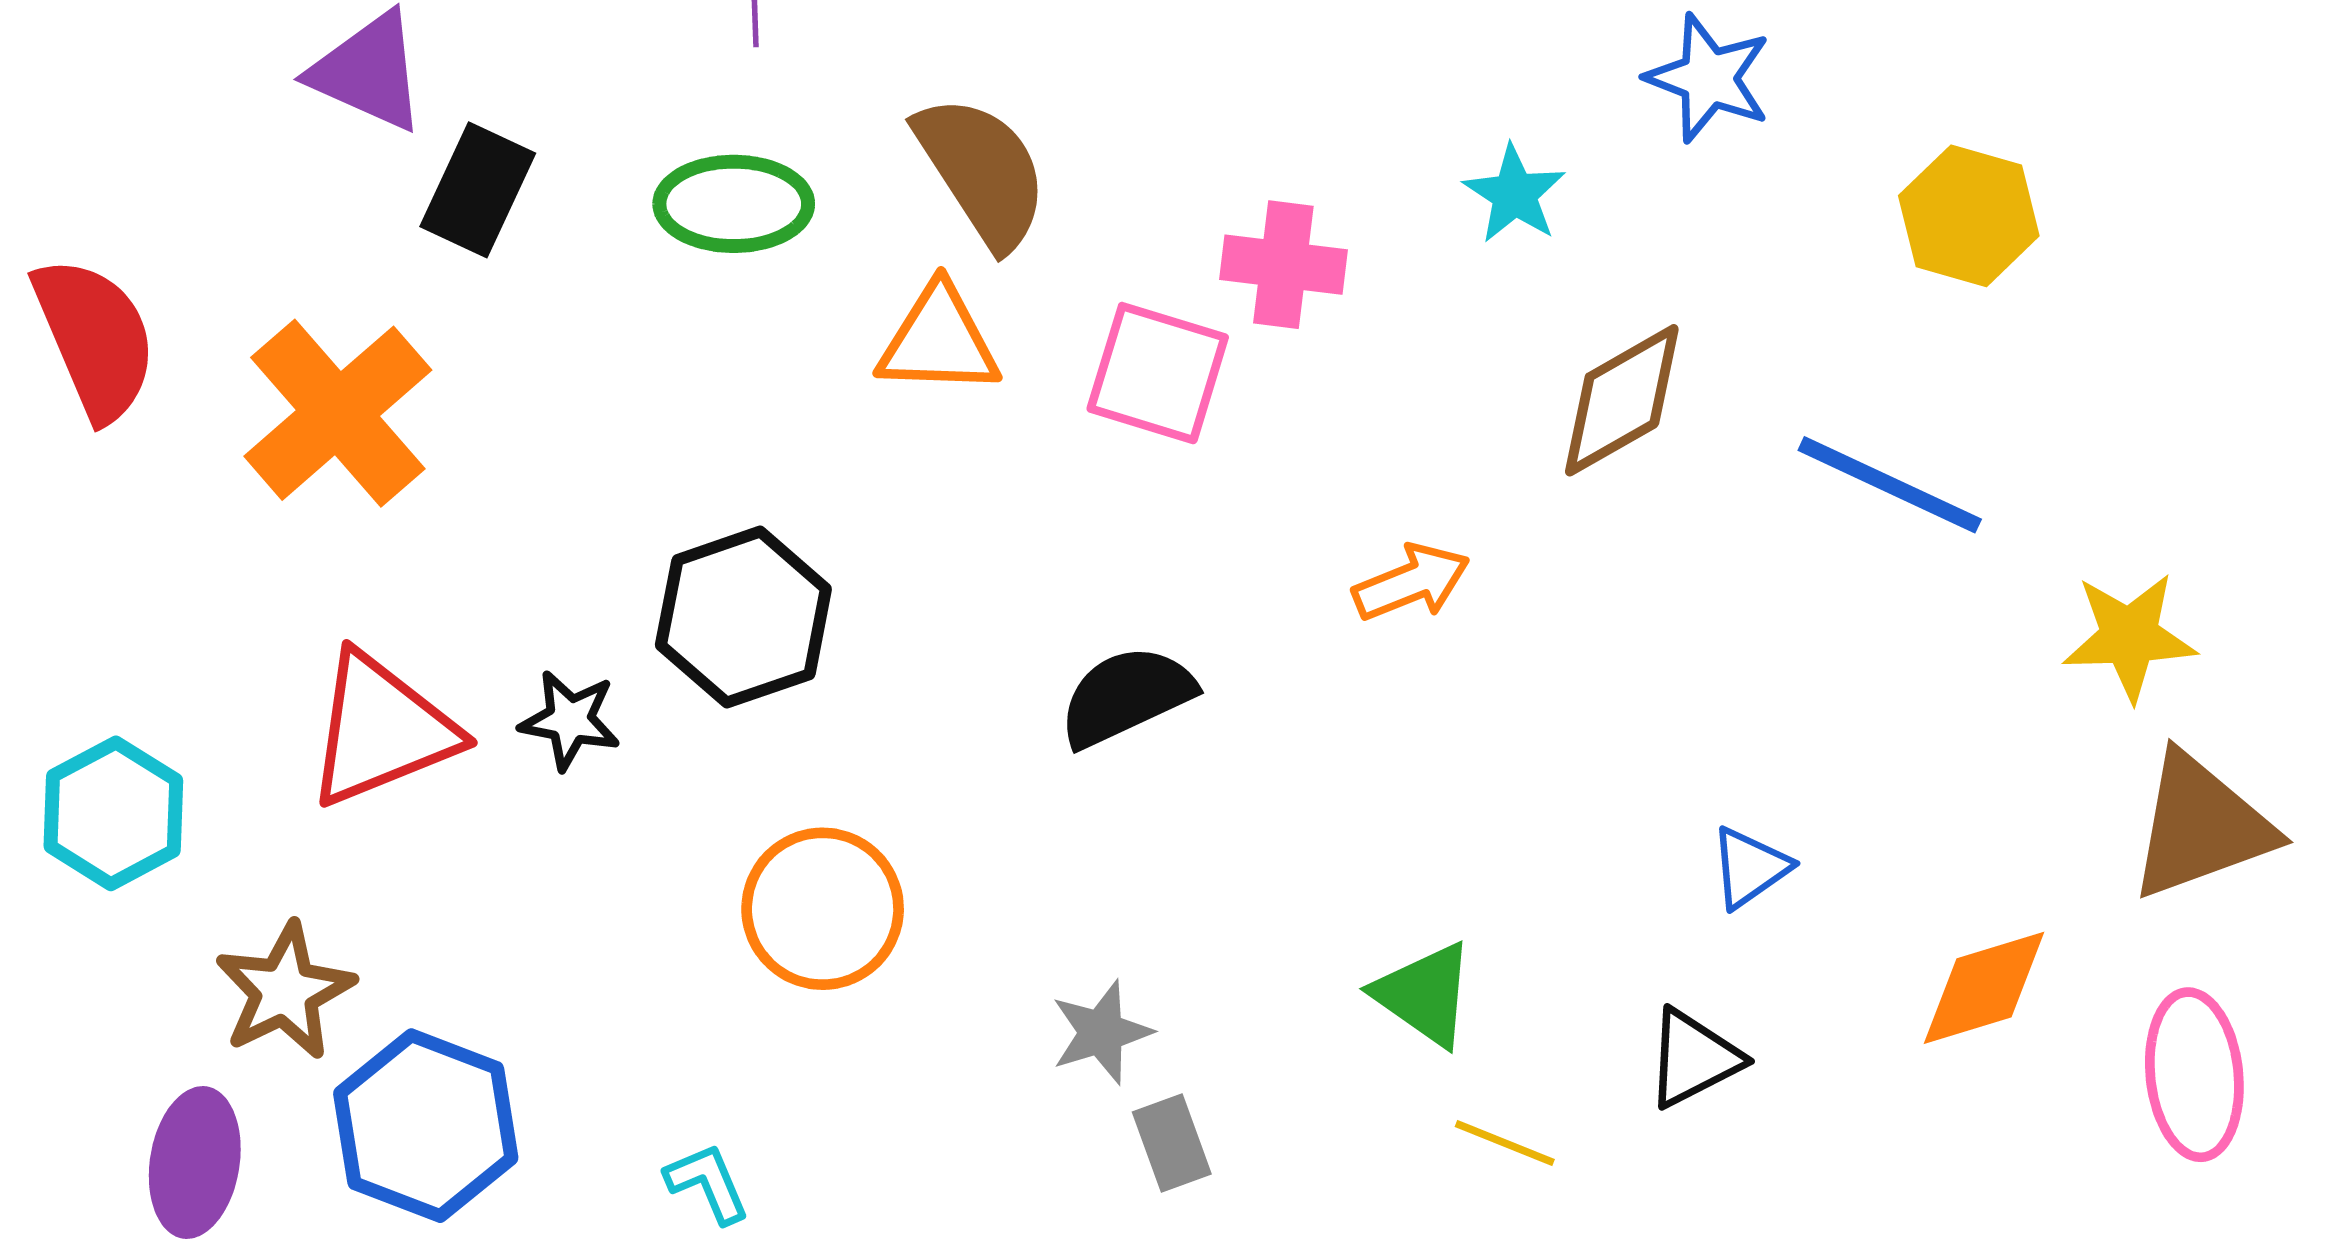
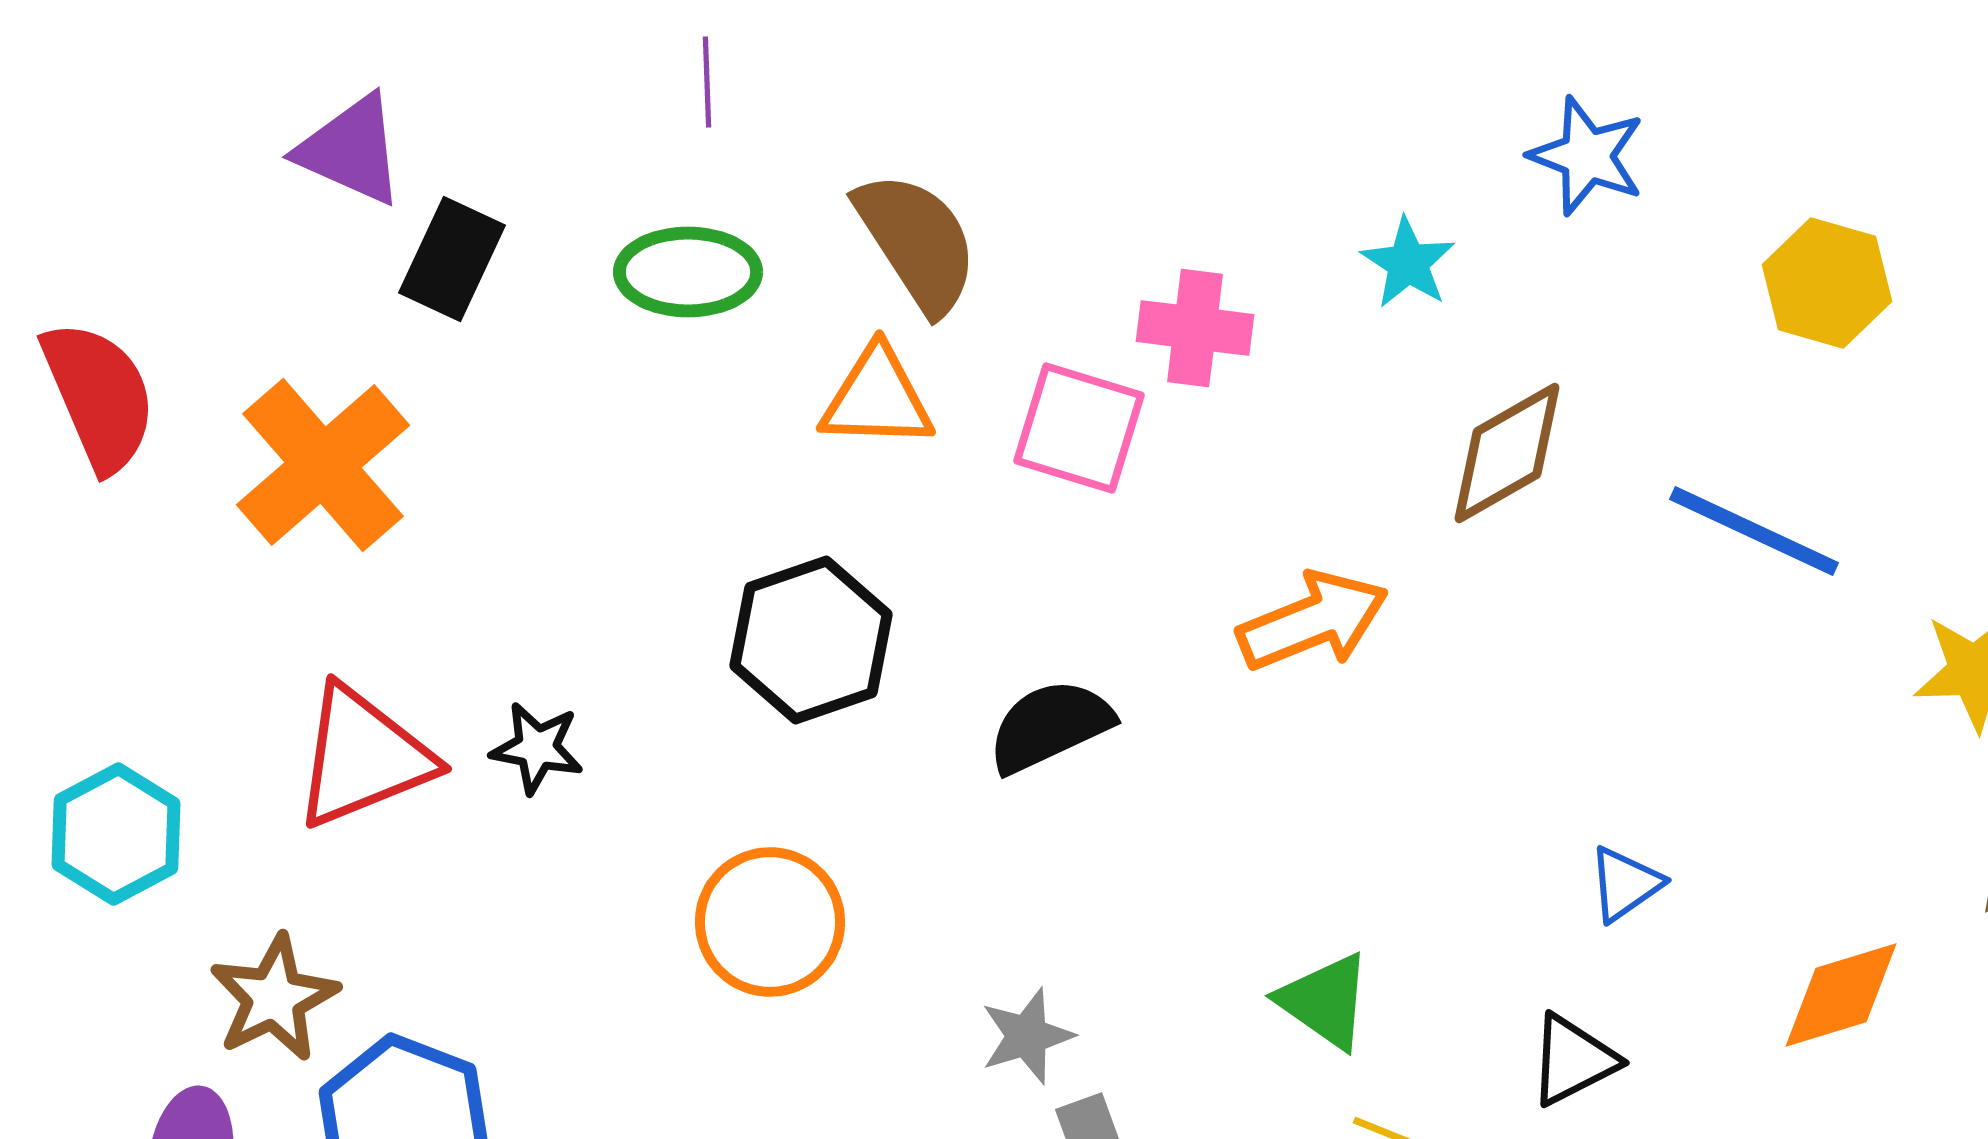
orange arrow: (1411, 582) -> (1313, 621), size x1.4
black hexagon: (743, 617) -> (811, 640), moved

